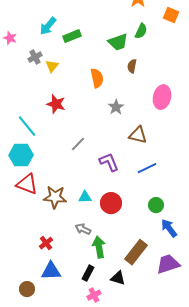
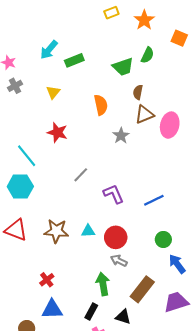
gray cross: (35, 57) -> (15, 86), moved
brown triangle: (138, 135) -> (144, 114), moved, turned -36
red triangle: (27, 184) -> (16, 230), moved
gray arrow: (83, 229) -> (119, 261), moved

